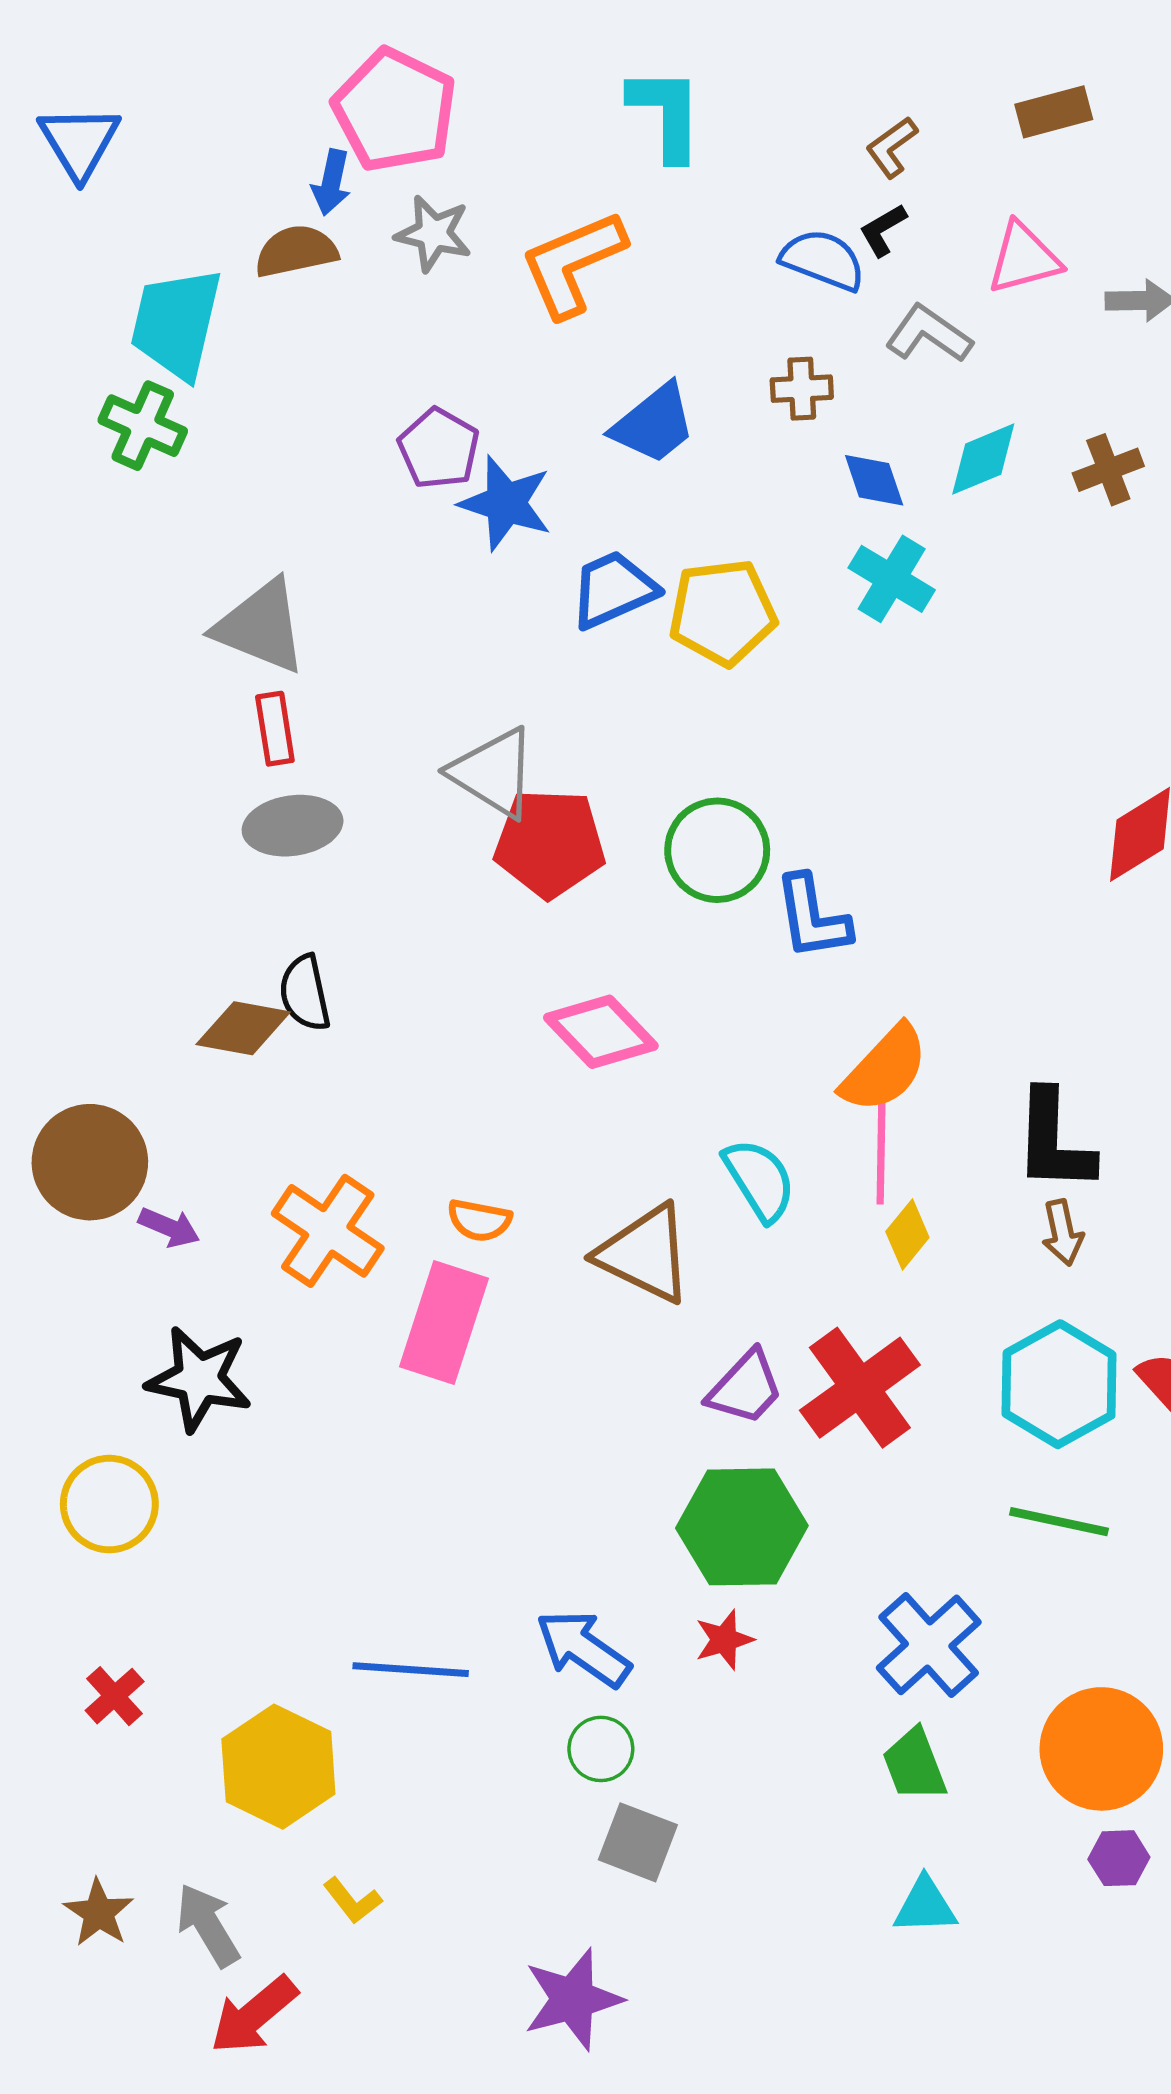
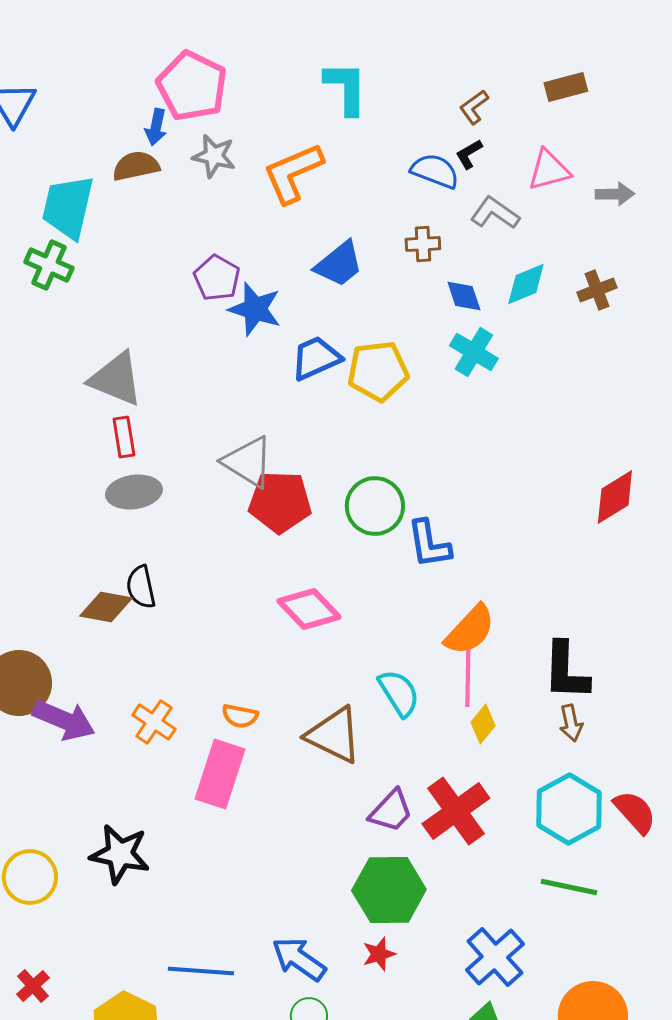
purple arrow: (169, 1227) -> (64, 720), size x1.8
orange cross: (328, 1231) -> (154, 722), size x0.7
black star: (199, 1379) -> (120, 854), moved

